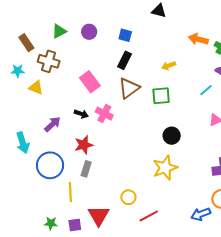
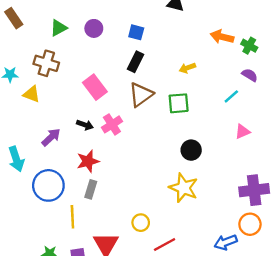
brown rectangle: (26, 43) -> (14, 18), moved
pink cross: (104, 114) -> (112, 124), turned 30
yellow star: (165, 168) -> (184, 188), turned -30

